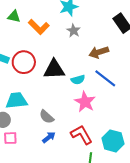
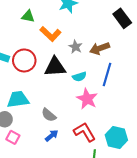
green triangle: (14, 16) -> (28, 16), moved
orange L-shape: (39, 27) -> (50, 34), moved
gray star: (74, 31) -> (75, 47), moved
blue line: (105, 78) -> (107, 75), turned 70
pink square: (10, 138) -> (13, 137), turned 32

